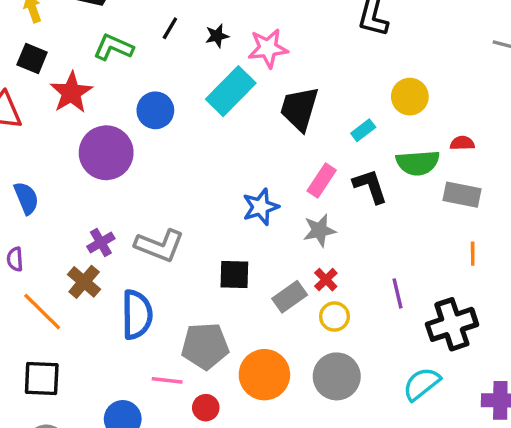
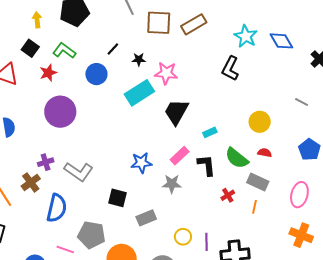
green L-shape: (113, 47) -> (64, 51), moved
red star: (71, 93) -> (48, 73), size x0.7
yellow circle: (410, 97) -> (260, 122), moved
blue circle: (155, 110) -> (96, 74), moved
green semicircle: (418, 163) -> (237, 158), turned 30
orange line: (473, 254) -> (254, 207), moved
red cross: (326, 280) -> (228, 195), moved
purple line: (398, 293) -> (207, 242), moved
yellow circle: (334, 317) -> (183, 237), moved

